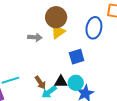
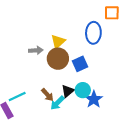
brown circle: (56, 17) -> (58, 59), moved
black triangle: (61, 82) -> (68, 91), turned -32

